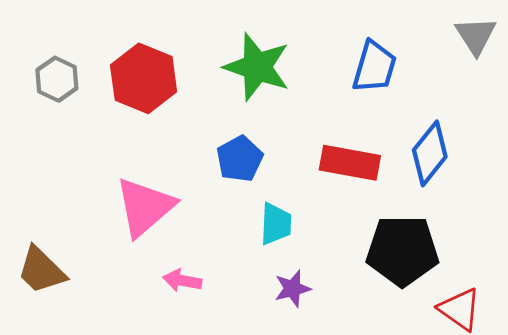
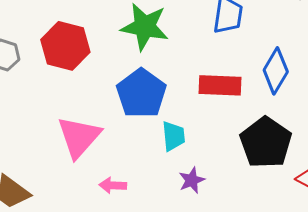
blue pentagon: (240, 159) -> (141, 93), size x1.5
black pentagon: (402, 251) -> (266, 142), turned -30

